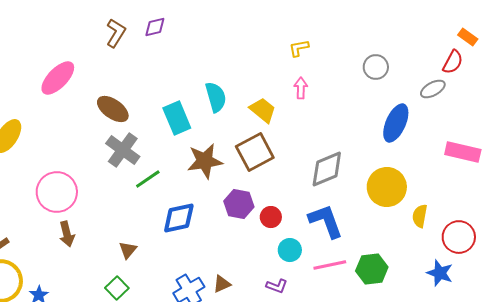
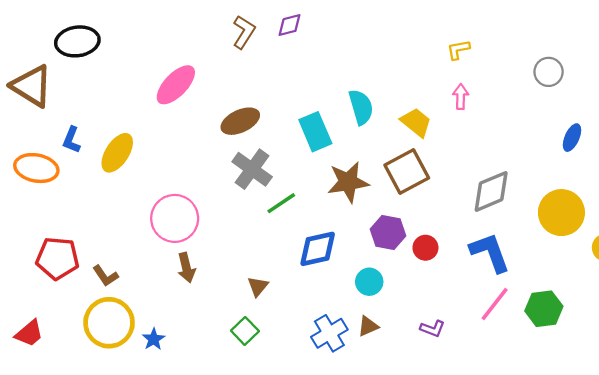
brown ellipse: (113, 109) -> (240, 121), turned -60
blue ellipse: (396, 123) -> (572, 138), size x0.6
cyan circle: (290, 250) -> (369, 282), moved
pink line: (330, 265) -> (495, 304), turned -40

